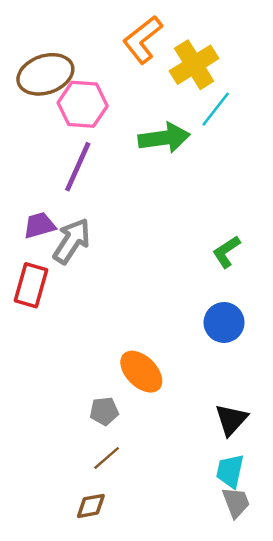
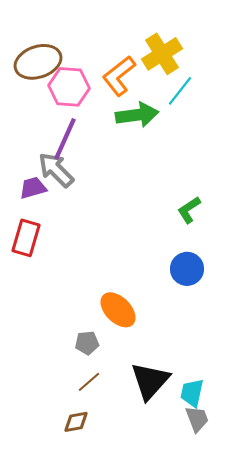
orange L-shape: (142, 40) -> (119, 76), moved
gray arrow: (72, 241) -> (56, 170), moved, turned -78
black triangle: (231, 420) -> (150, 381), moved, size x1.4

